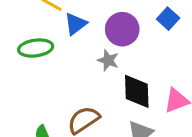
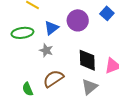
blue triangle: (76, 24) -> (51, 28), moved
gray star: (108, 60) -> (46, 50), moved

